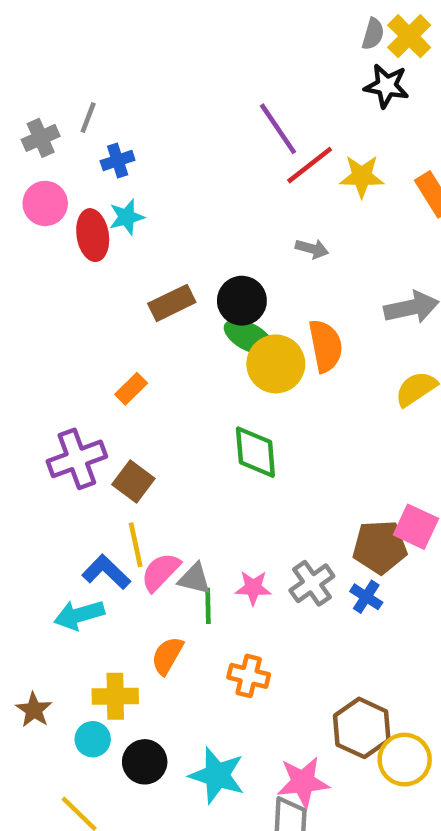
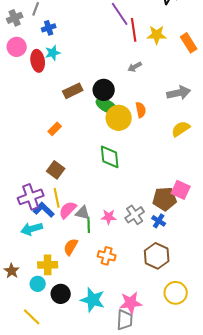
red line: (310, 165) -> (134, 30), turned -60
gray arrow: (312, 249) -> (135, 67), turned 136
orange semicircle: (326, 346) -> (141, 110), size x0.7
purple cross: (77, 459) -> (31, 197), moved
brown hexagon: (362, 728) -> (157, 256), moved

